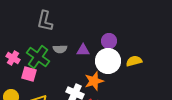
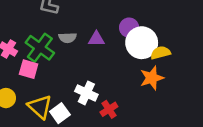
white circle: (108, 61) -> (142, 43), moved
orange star: (94, 81) -> (152, 78), moved

